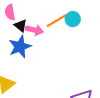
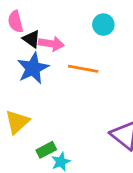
orange line: (57, 21) -> (83, 69), moved, turned 45

